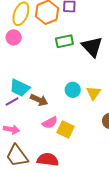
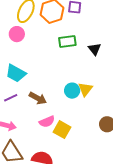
black triangle: (92, 47) -> (95, 49), size x0.6
cyan trapezoid: (20, 88) -> (16, 73), moved
yellow triangle: (94, 93) -> (85, 89), moved

